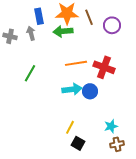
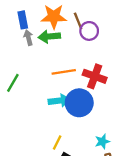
purple circle: (112, 25) -> (89, 31), moved
gray arrow: (31, 33) -> (28, 38), moved
blue circle: (90, 91) -> (79, 103), size x1.6

